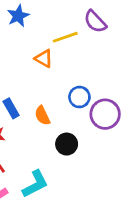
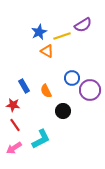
blue star: (18, 16) -> (39, 32), moved
purple semicircle: (95, 22) -> (83, 25), turned -78

